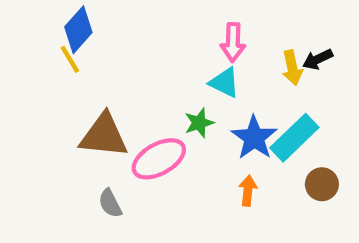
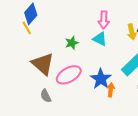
green star: (199, 123) -> (72, 43), moved
brown triangle: (104, 136) -> (43, 64), turned 35
blue star: (254, 138) -> (101, 79), moved

